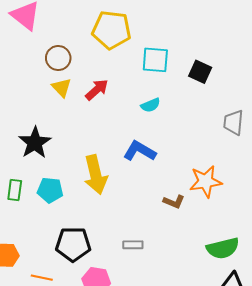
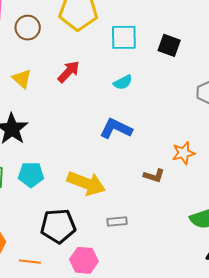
brown circle: (58, 58) -> (28, 28), moved
yellow triangle: (61, 88) -> (22, 79), moved
yellow arrow: (96, 175) -> (86, 183), moved, turned -51
orange star: (206, 181) -> (184, 153), size x0.7

